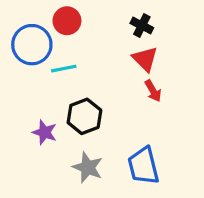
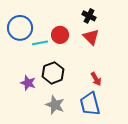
red circle: (67, 21) -> (60, 35), moved
red arrow: (153, 91) -> (96, 79), moved

